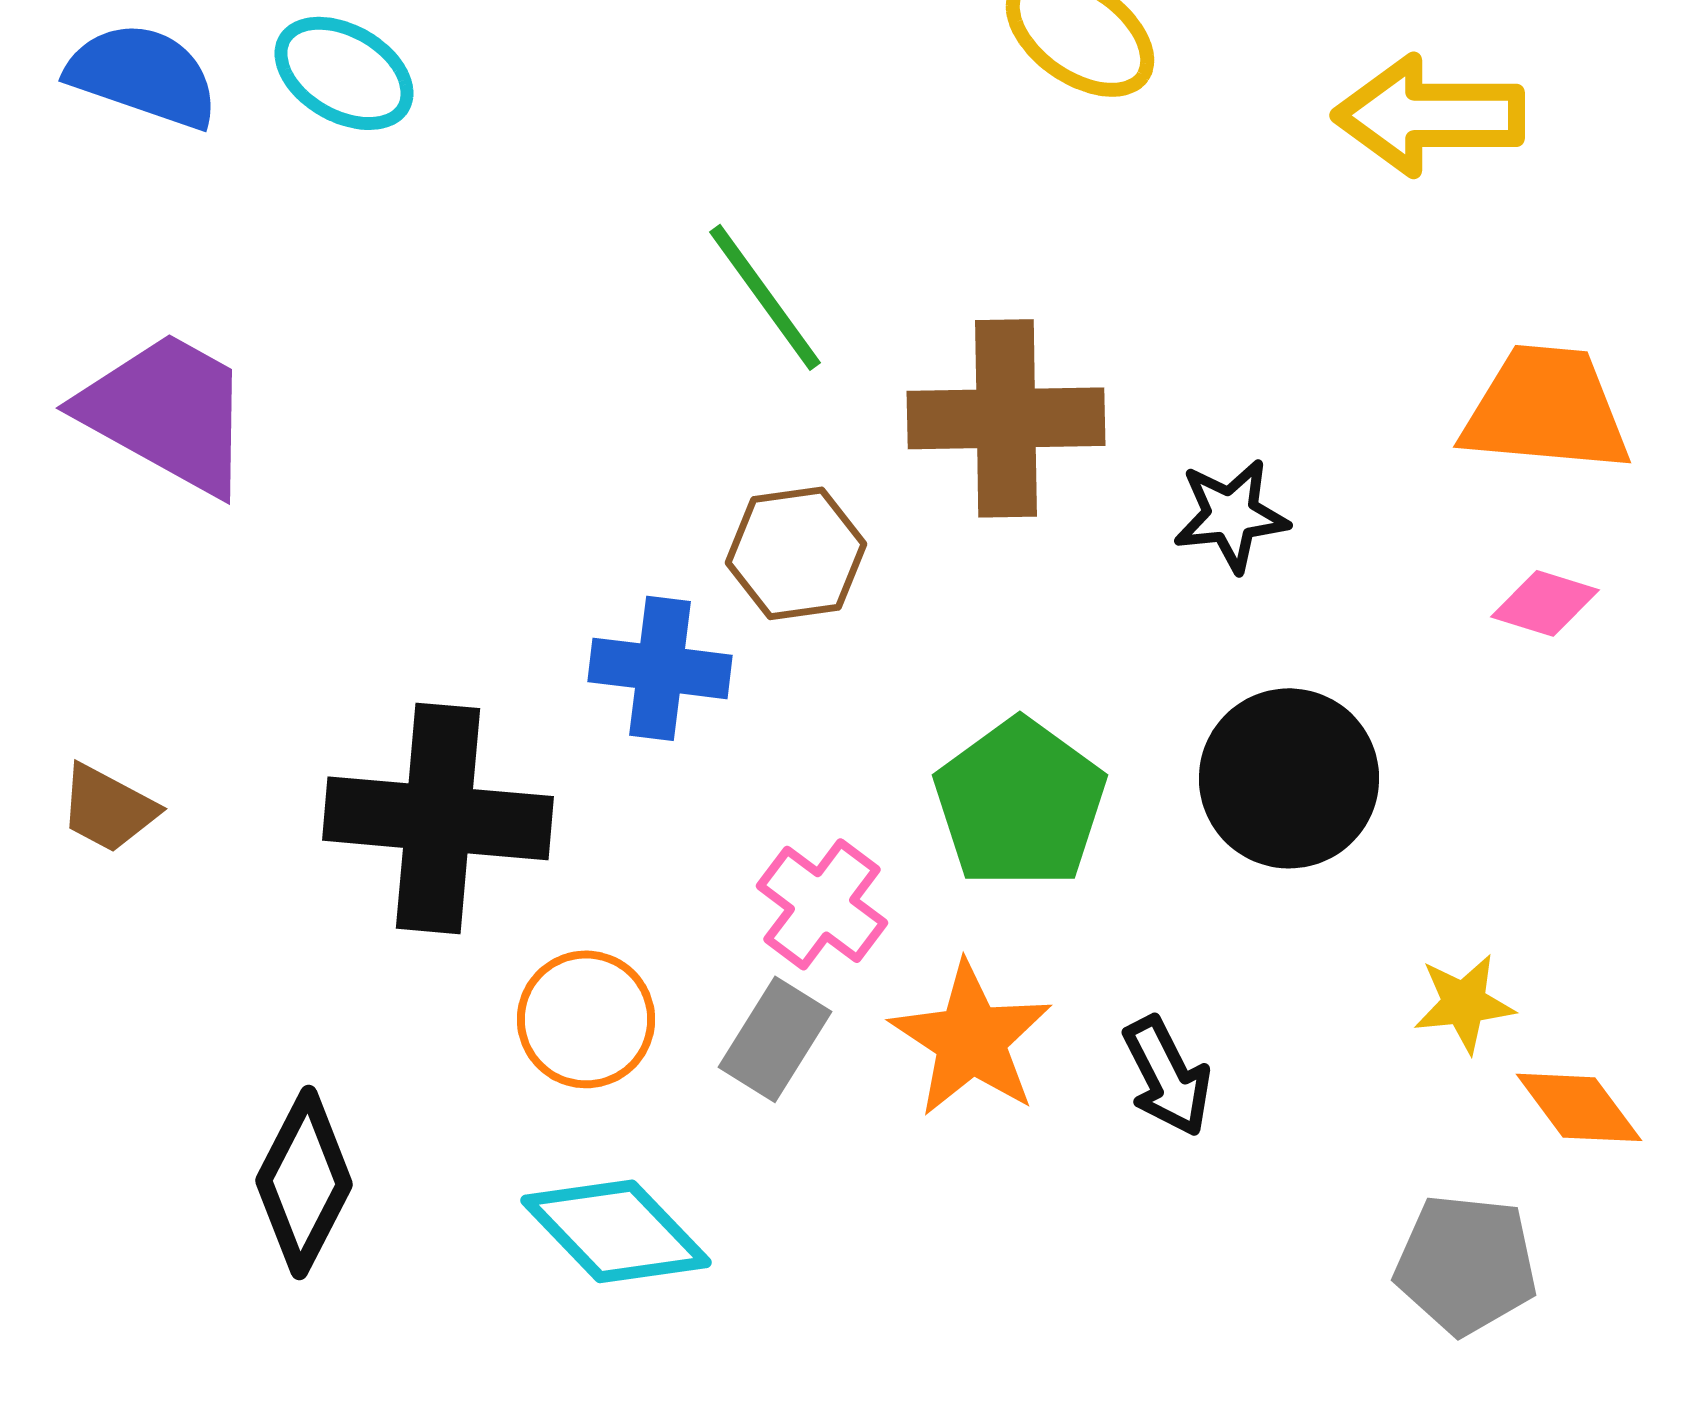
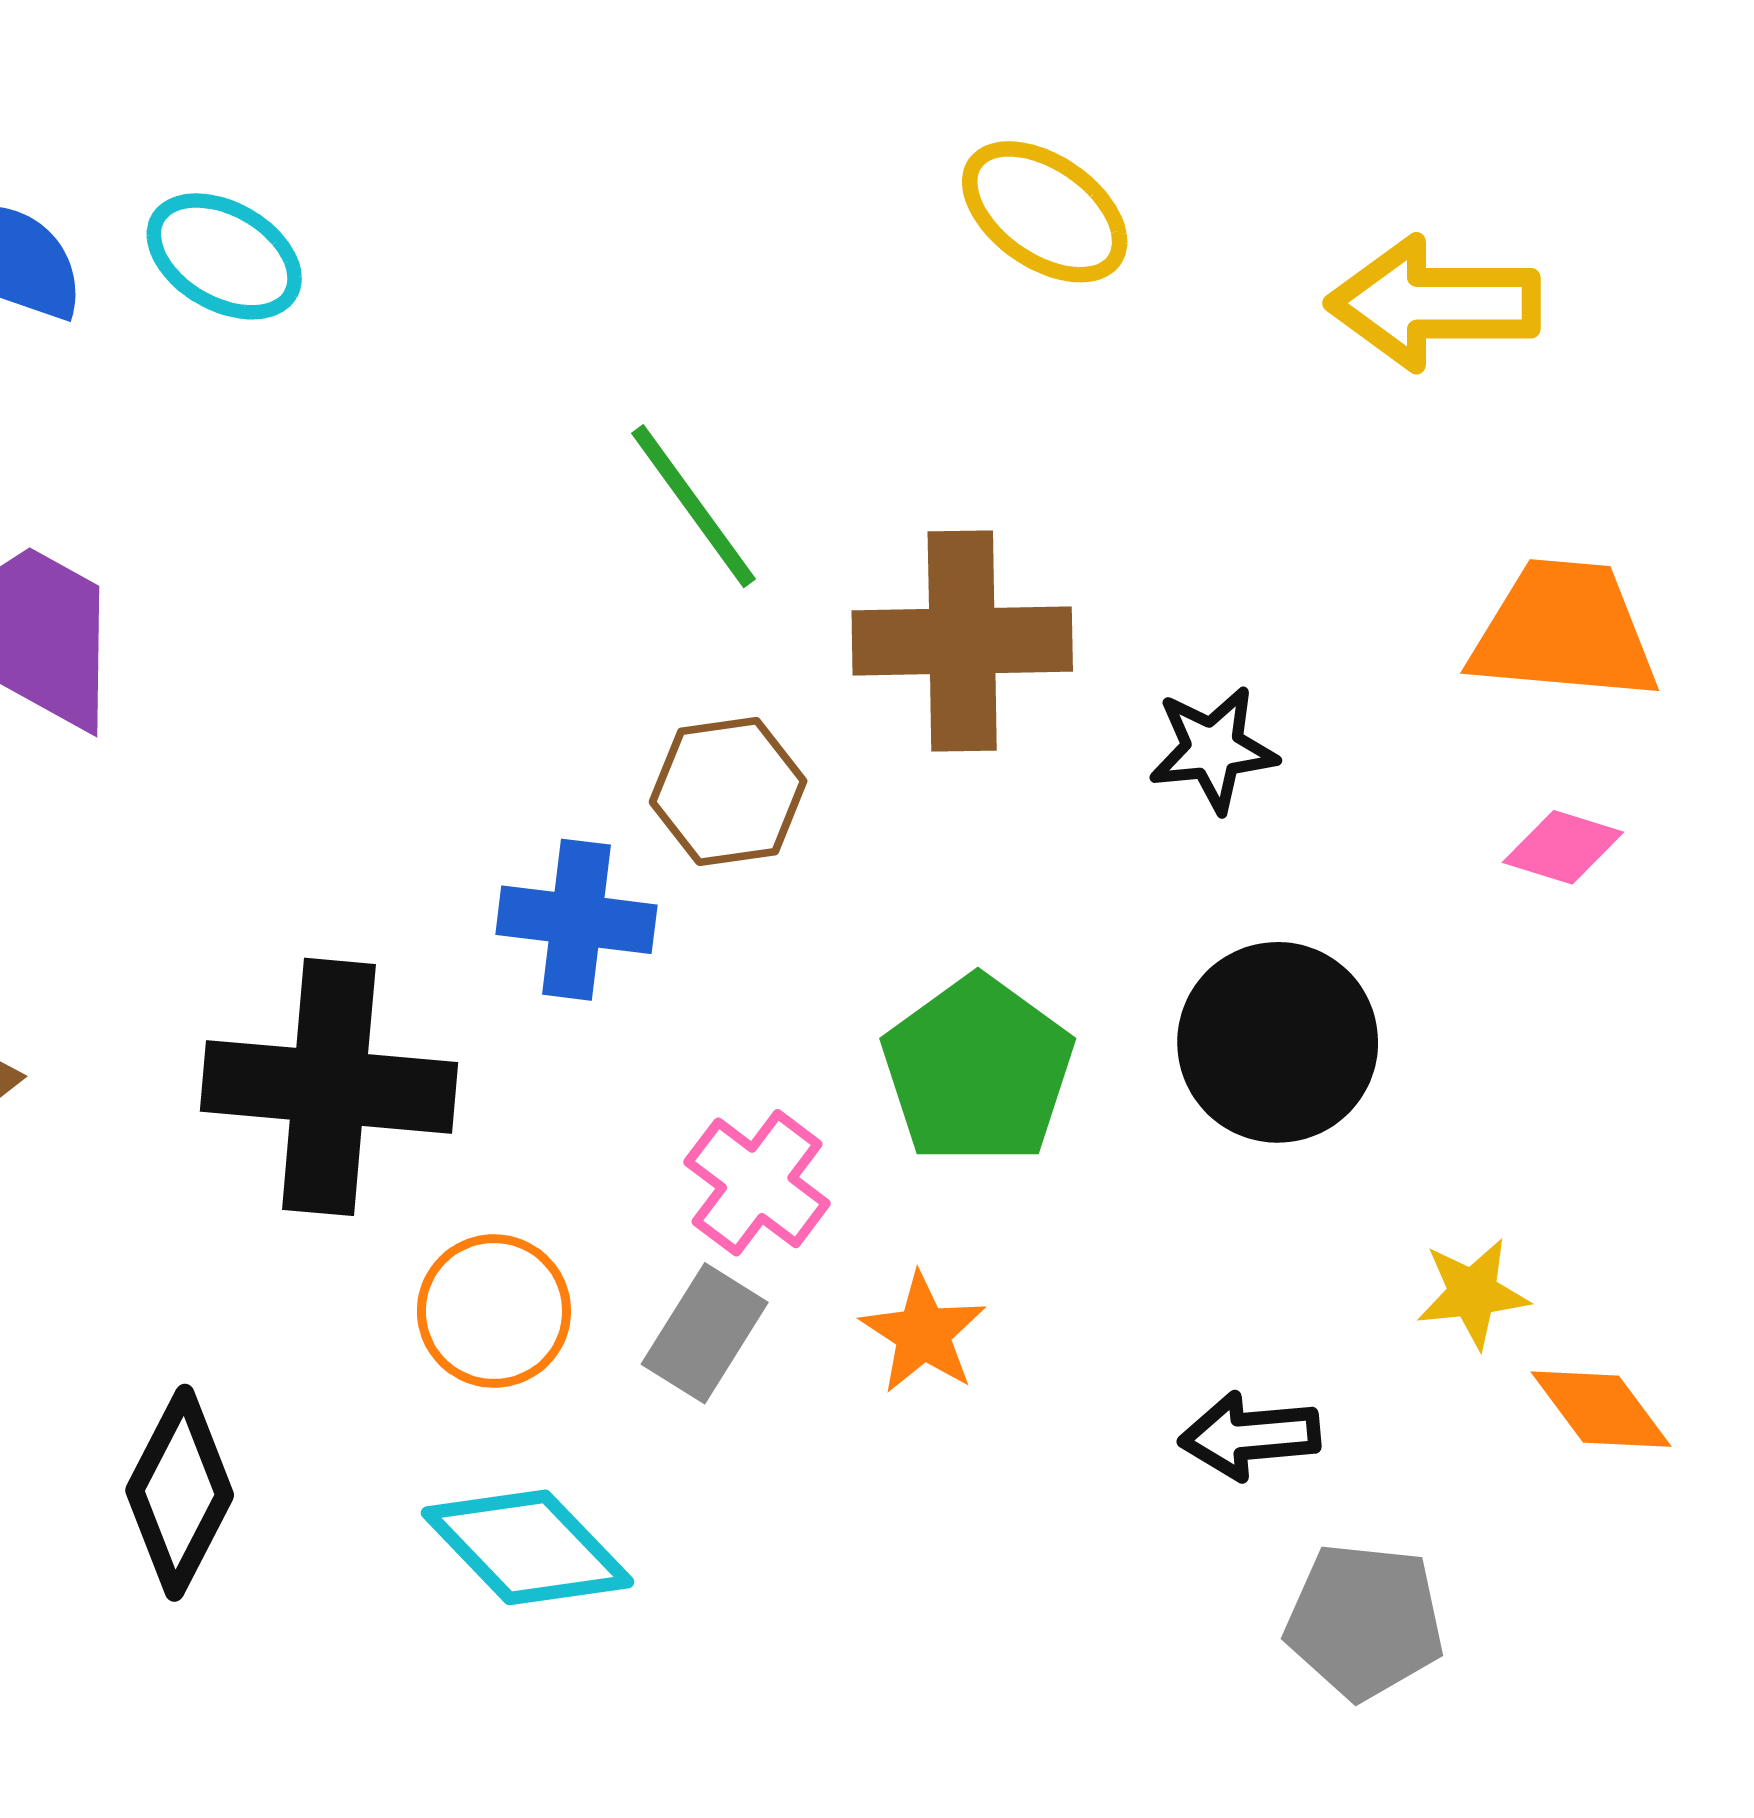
orange star: (971, 1039) -> (923, 1333), size x0.7
black arrow: (1167, 1076) -> (1250, 1436), moved, turned 112
gray pentagon: (1466, 1264) -> (1365, 1621), moved

